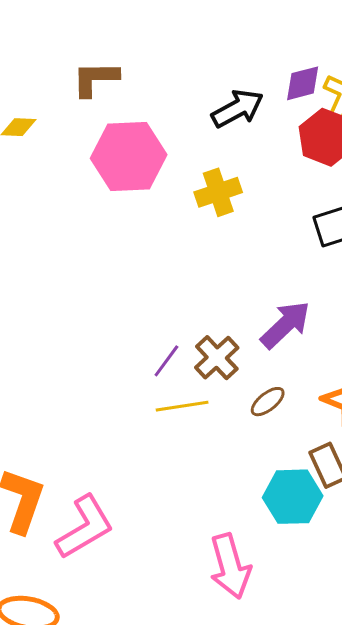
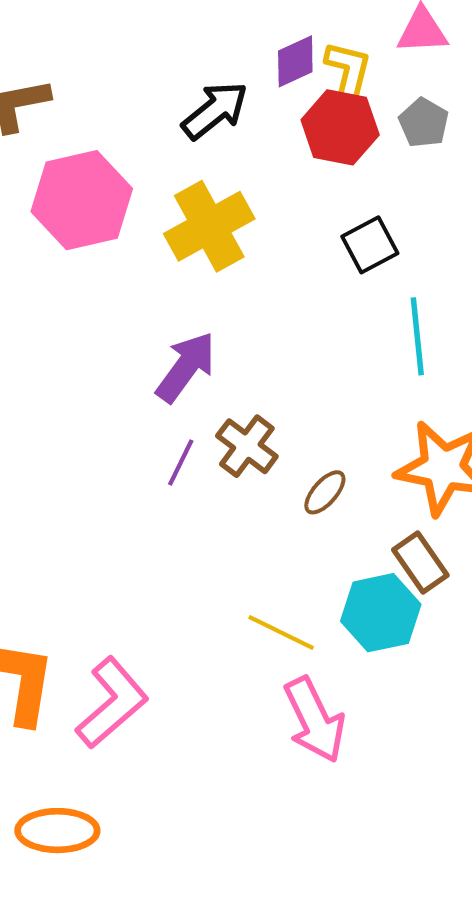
yellow cross: (218, 192) -> (209, 226), size x1.4
purple arrow: (285, 325) -> (186, 367), moved
yellow line: (182, 406) -> (281, 632), moved, turned 45

